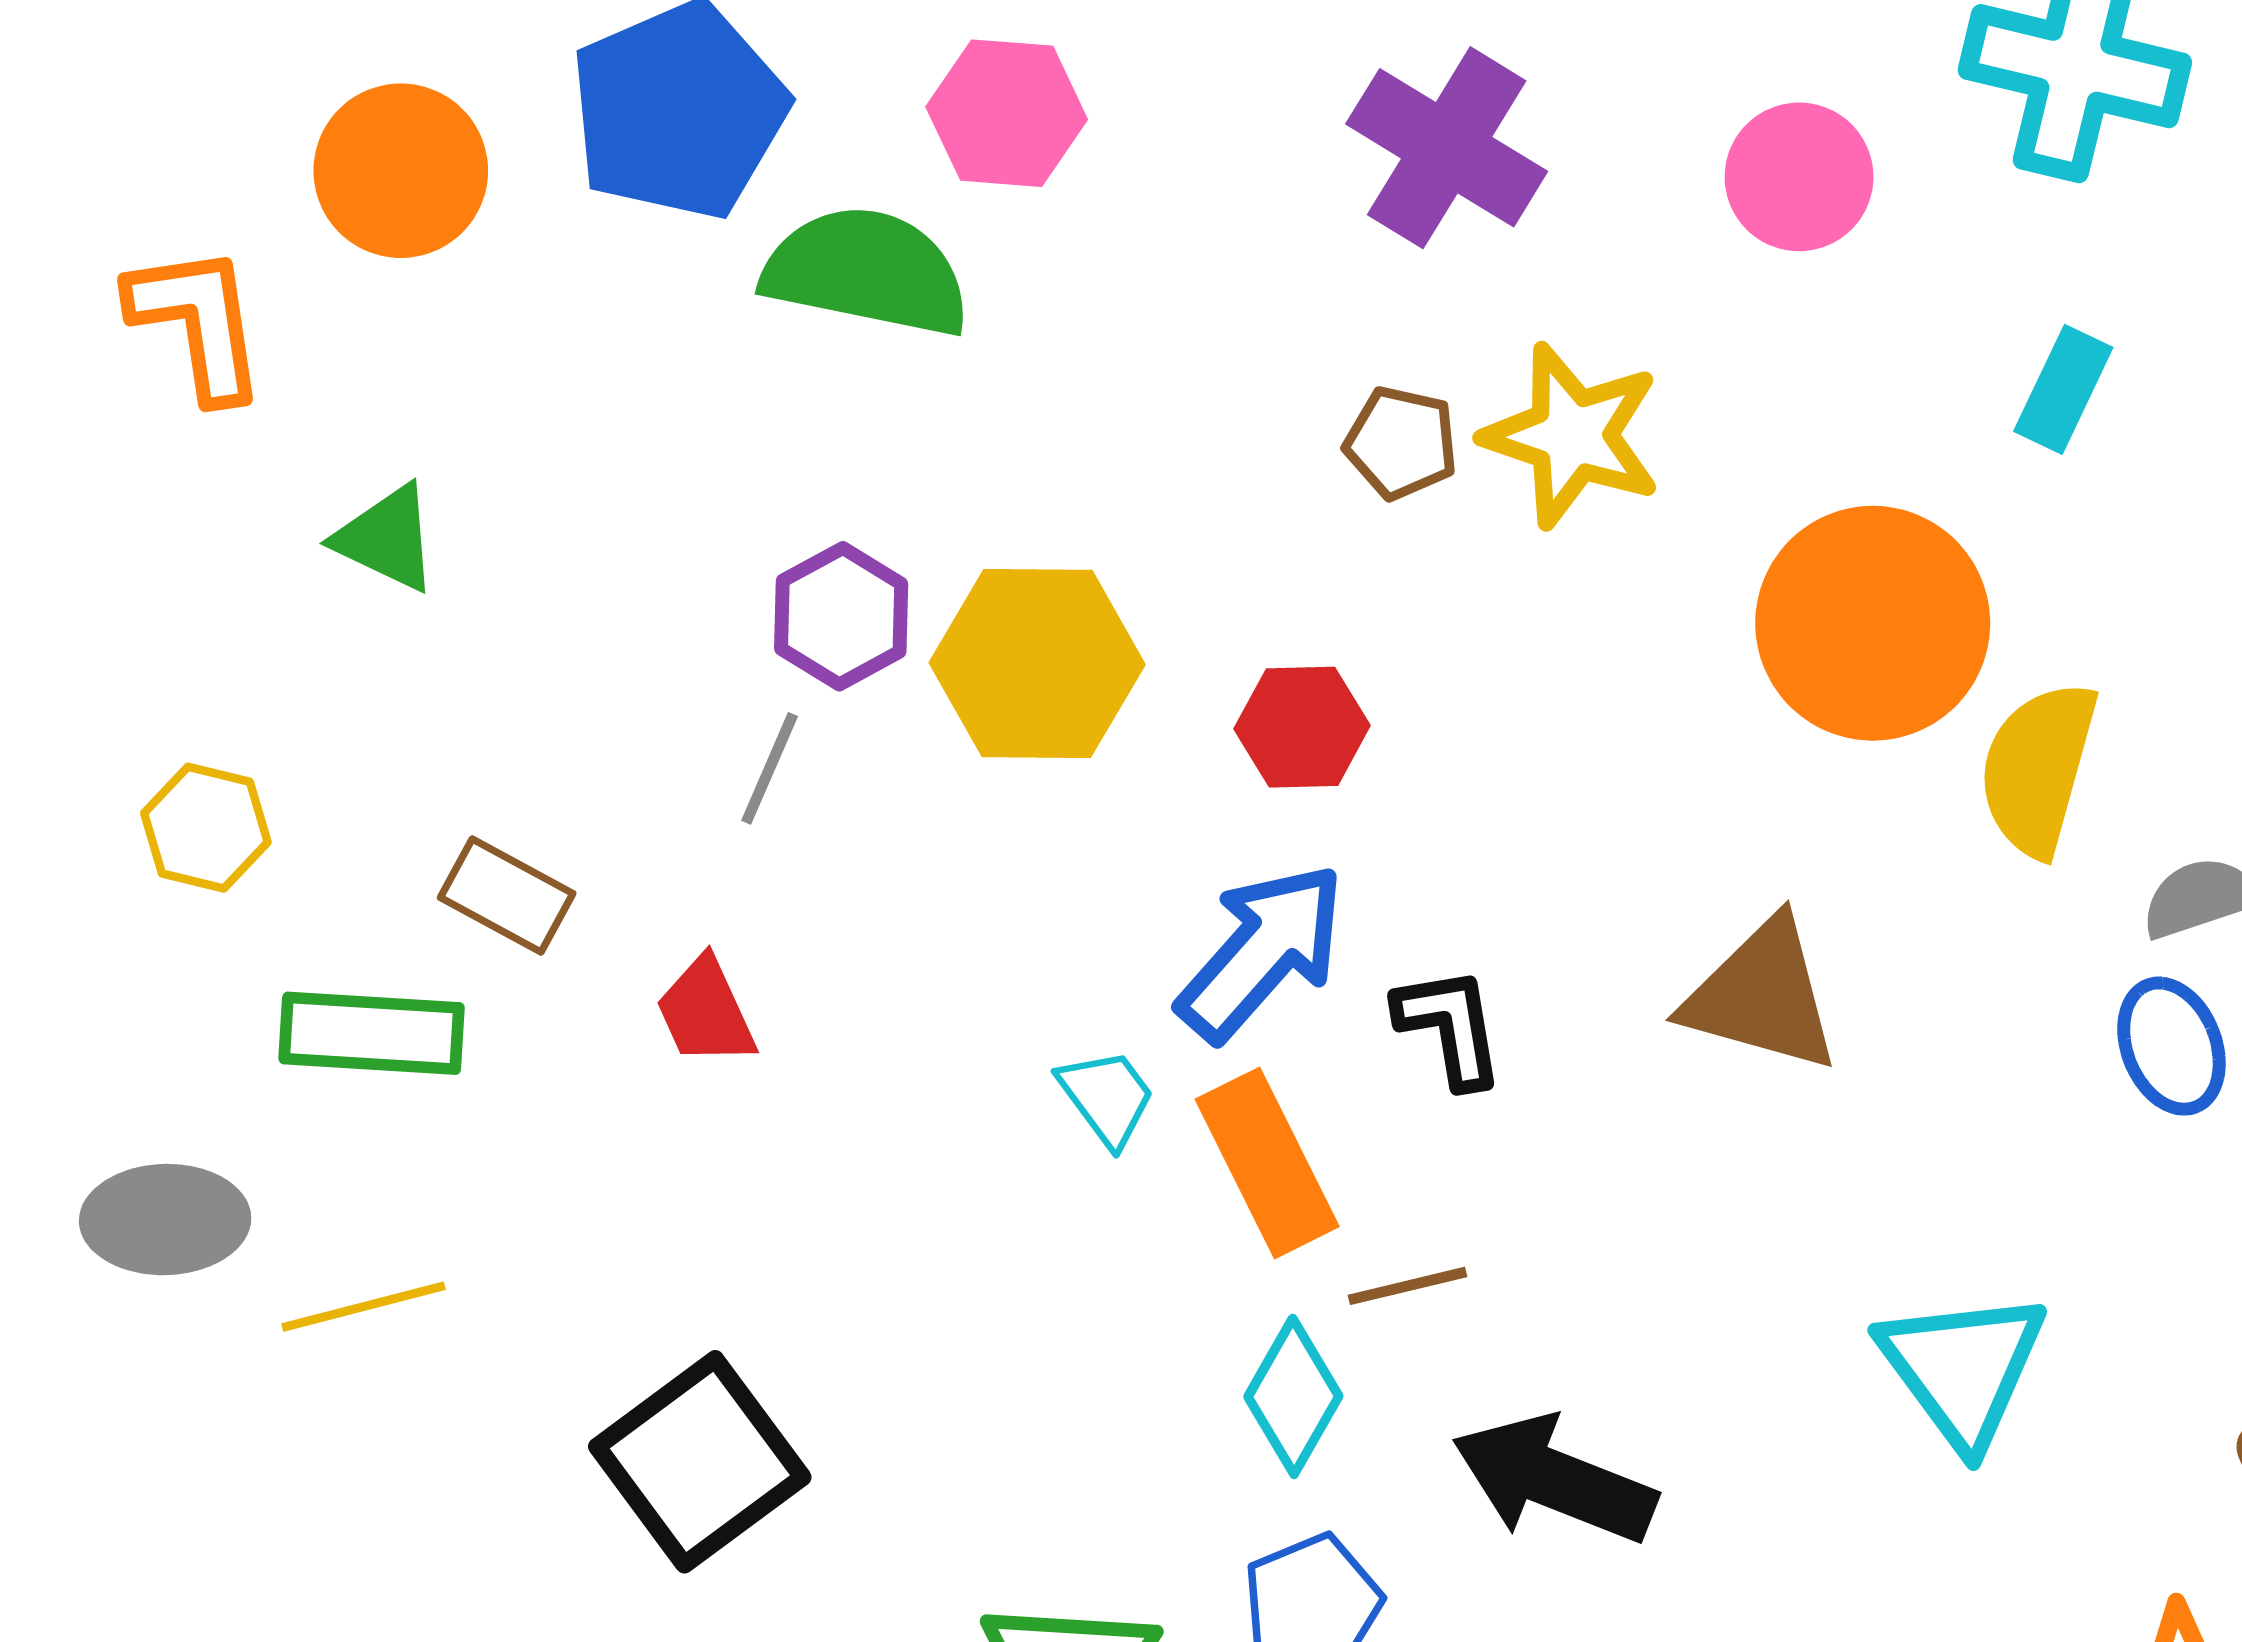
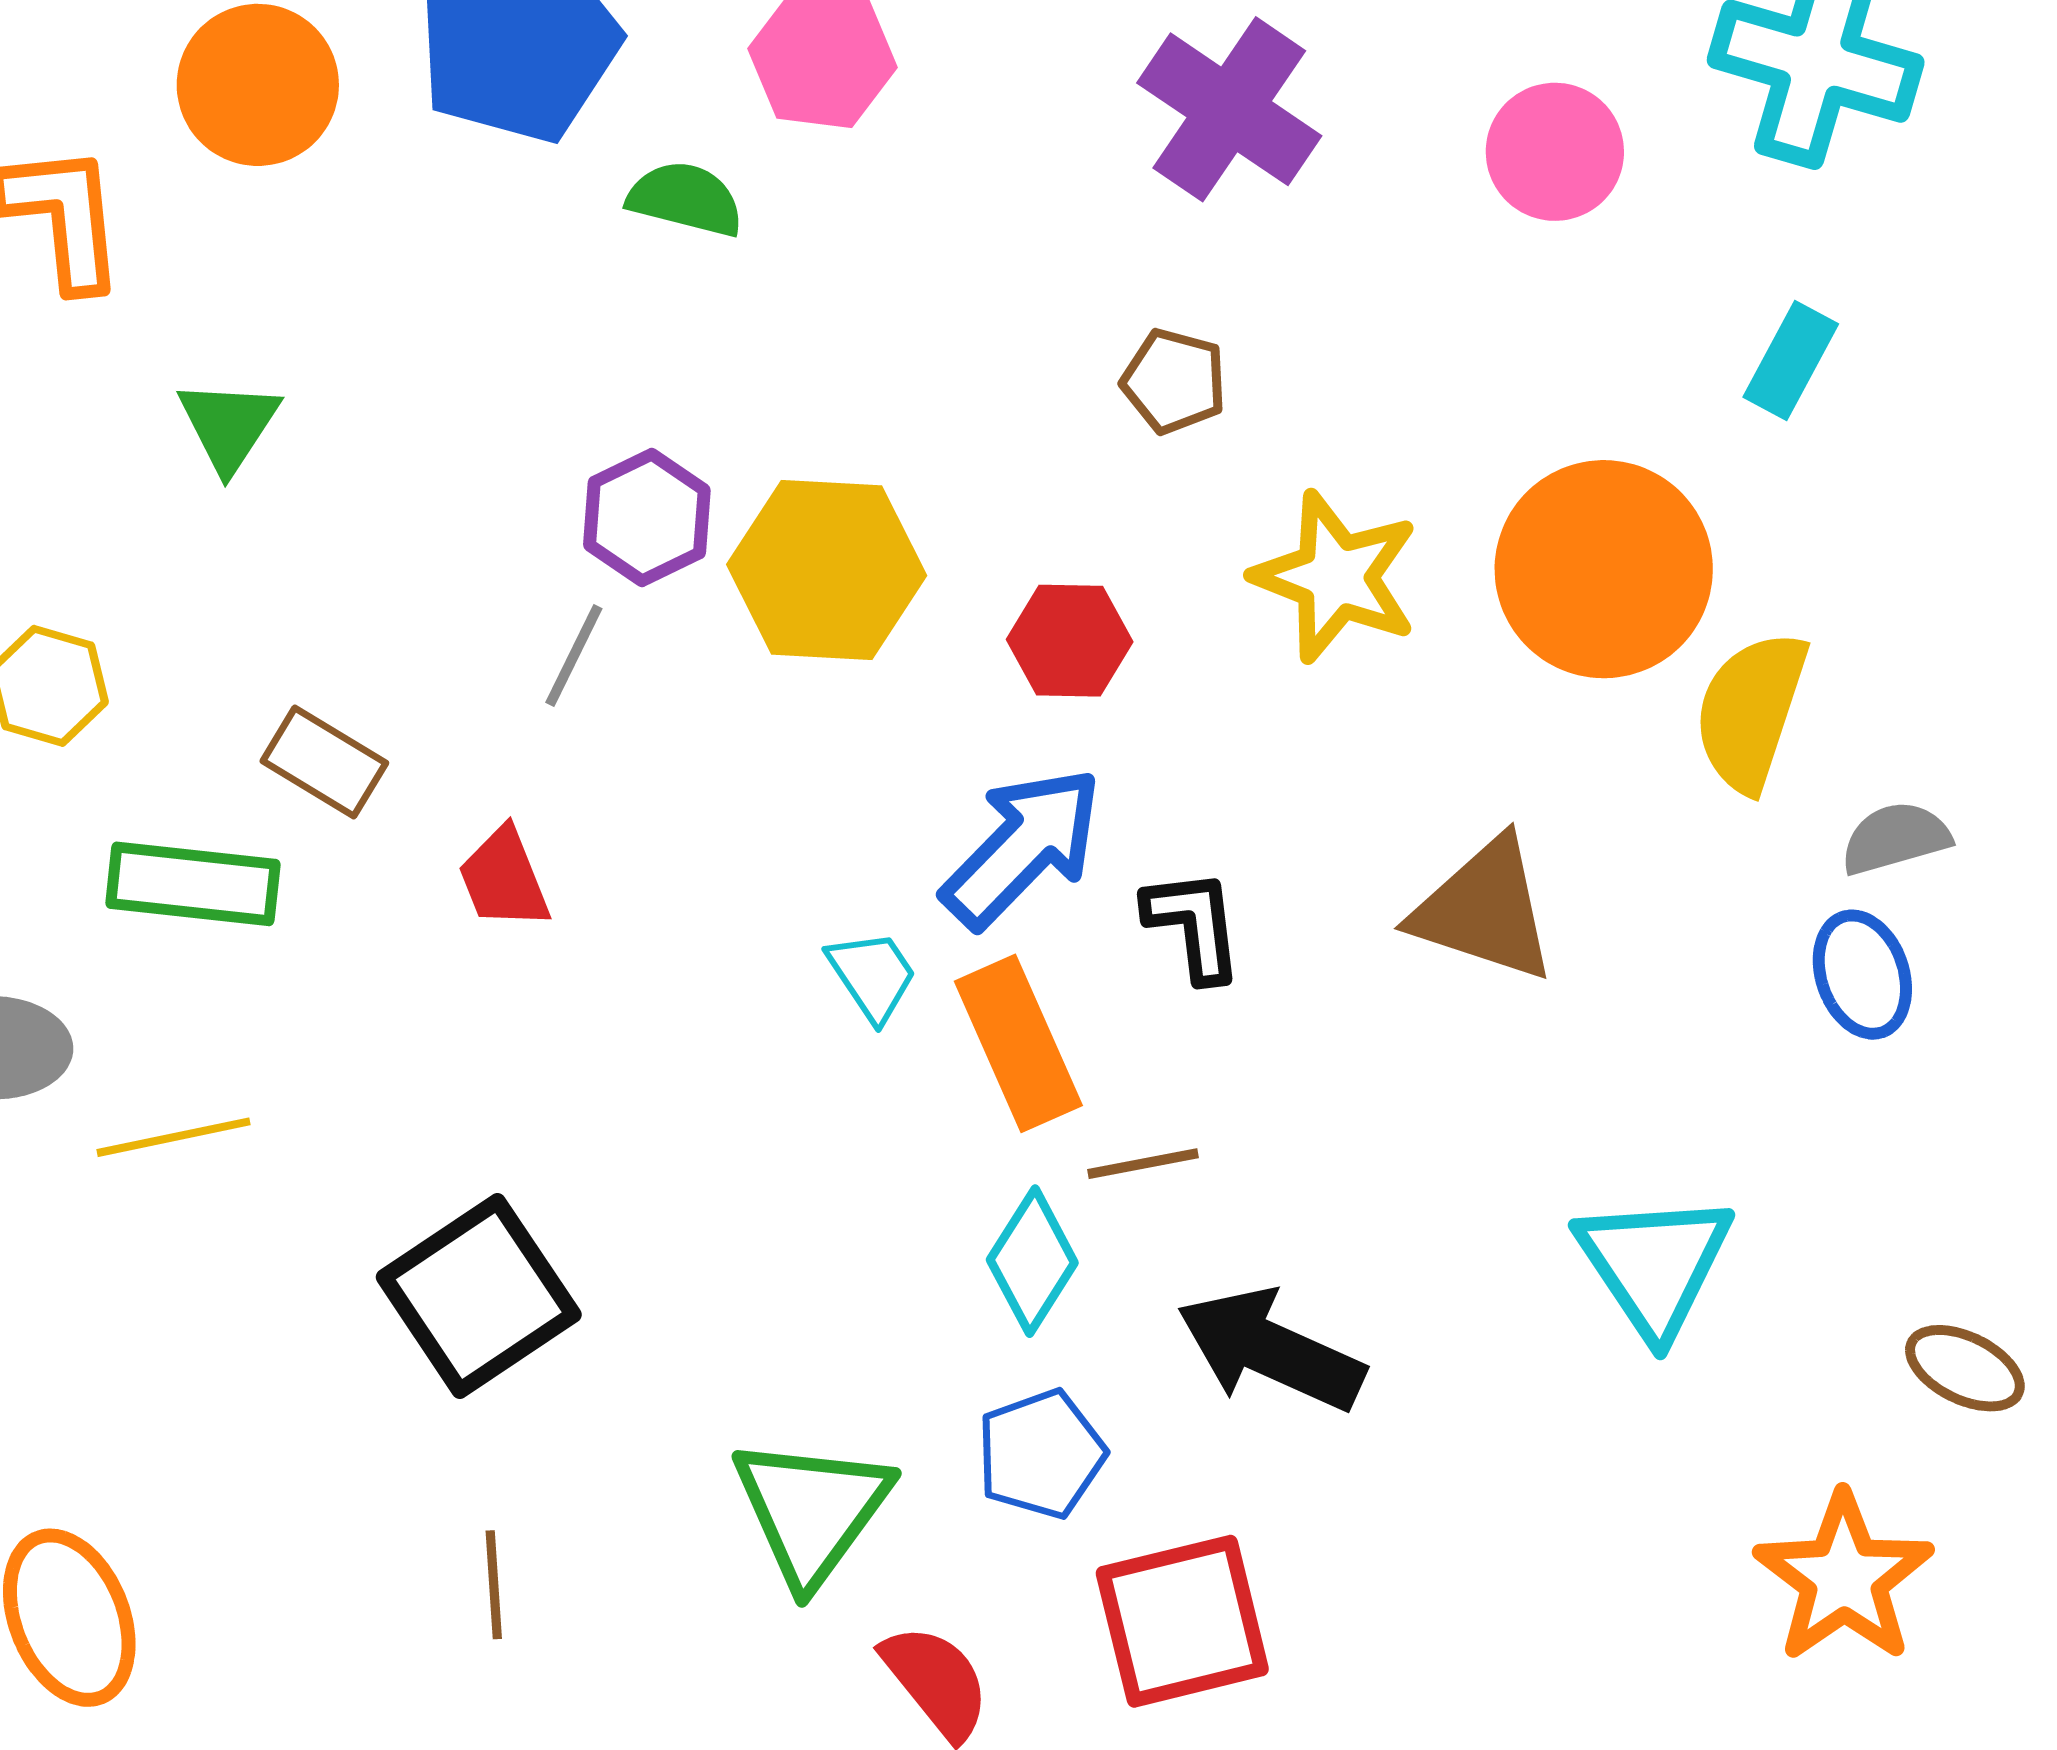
green semicircle: (866, 272) -> (685, 199), size x0.6
yellow star: (1572, 436) -> (1336, 577), moved
green triangle: (387, 538) -> (229, 425), turned 35

